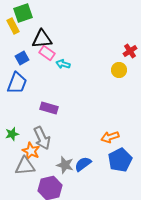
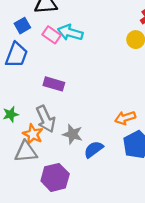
pink rectangle: (47, 53) -> (52, 35), moved
cyan arrow: (63, 64) -> (70, 33), size x1.5
gray star: (65, 165) -> (73, 134), moved

